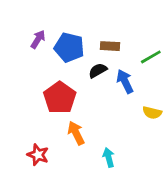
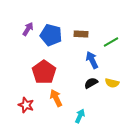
black semicircle: (98, 71) -> (91, 83), moved
red star: (38, 155) -> (26, 105), moved
cyan arrow: (109, 157) -> (80, 116), turned 40

